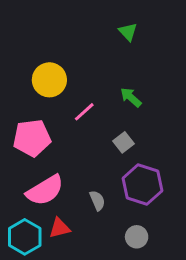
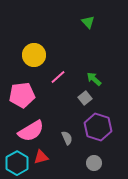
green arrow: (131, 97) -> (94, 79), moved

